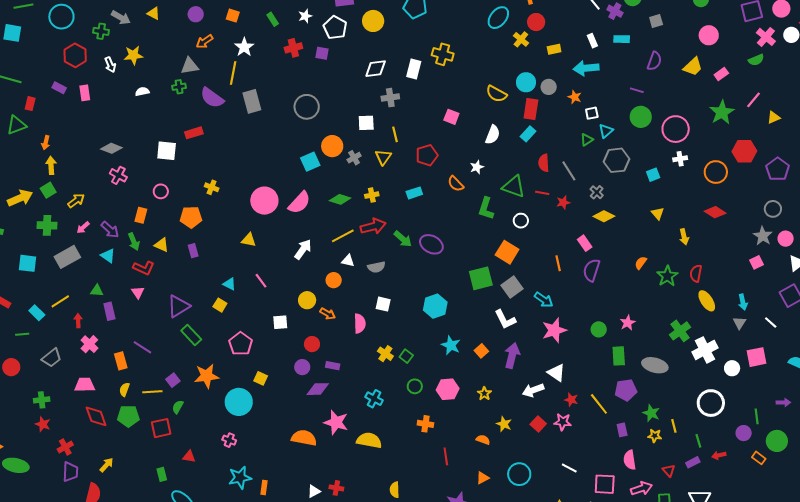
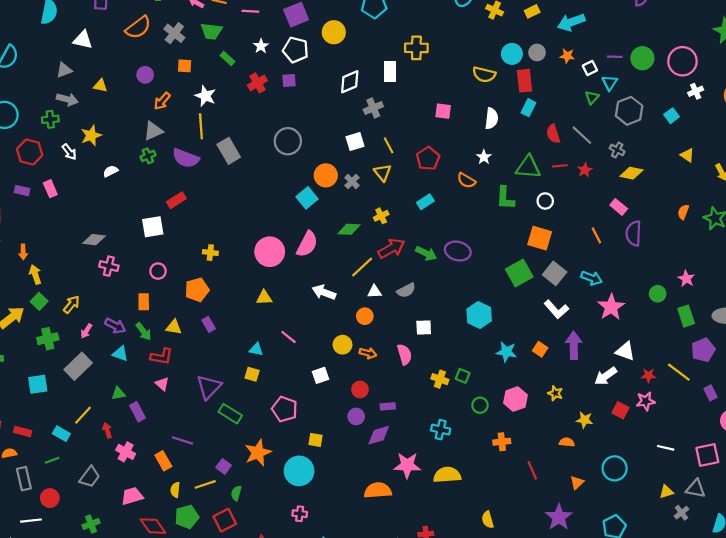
purple line: (637, 90) -> (615, 57), moved
white arrow: (303, 249) -> (324, 292), turned -90

